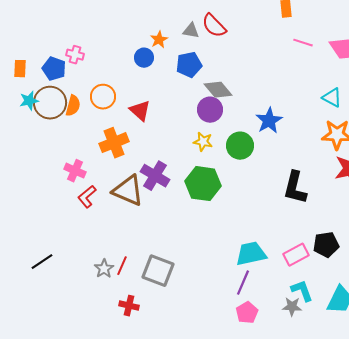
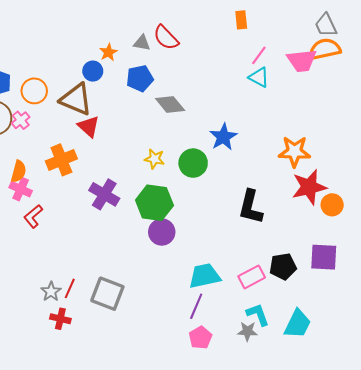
pink line: (303, 43) -> (259, 55), turned -72
pink cross: (75, 55) -> (21, 120), moved, turned 36
orange circle: (103, 97) -> (34, 91), moved
cyan triangle: (332, 98) -> (259, 77), moved
orange semicircle: (73, 106) -> (19, 171), moved
purple circle: (210, 110) -> (162, 232), moved
brown triangle: (128, 191) -> (76, 99), moved
red cross: (129, 306) -> (60, 319), moved

